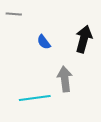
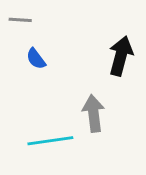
blue semicircle: (44, 42) -> (36, 59), moved

